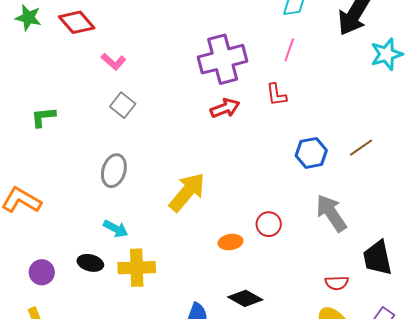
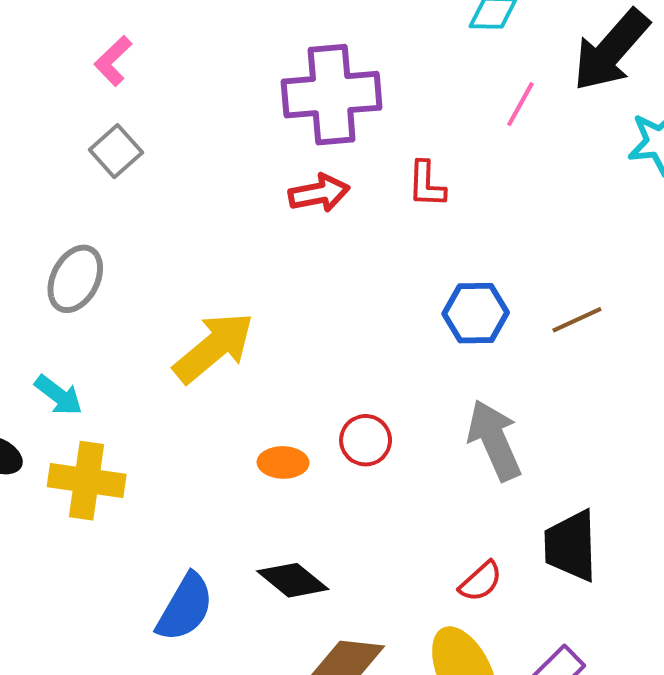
pink line: (289, 50) -> (520, 104), moved
pink L-shape: (114, 62) -> (113, 61), turned 85
red semicircle: (337, 283) -> (481, 581), turned -50

